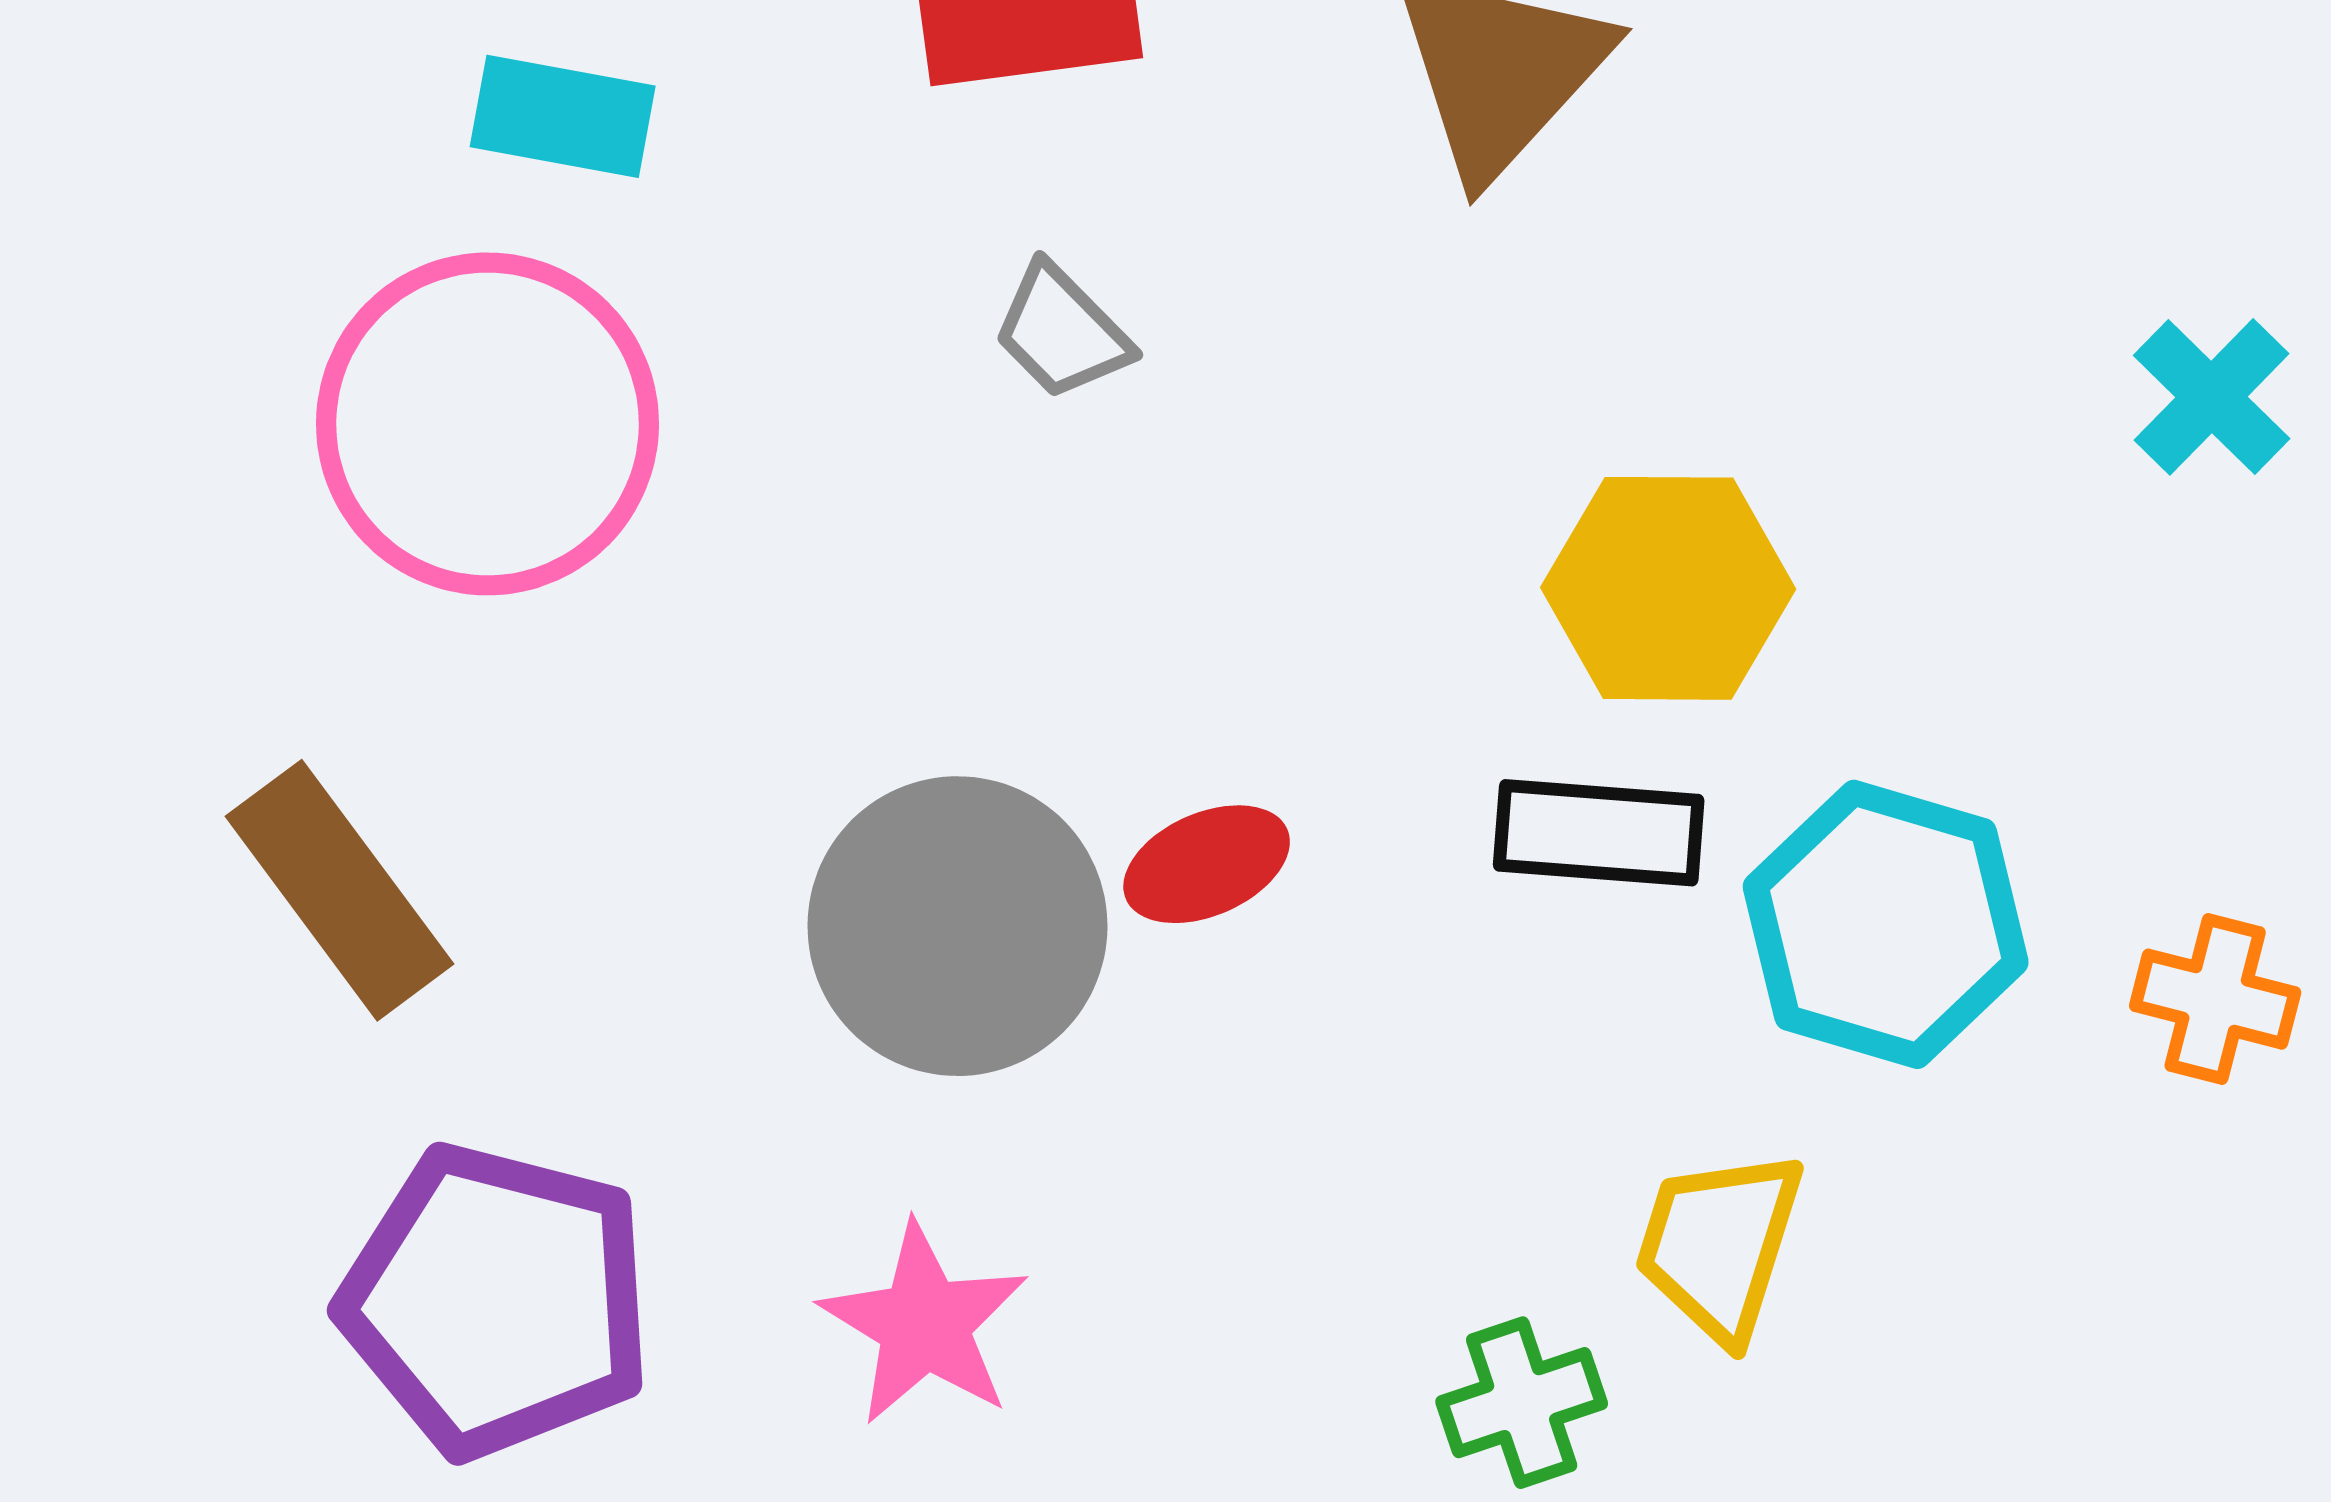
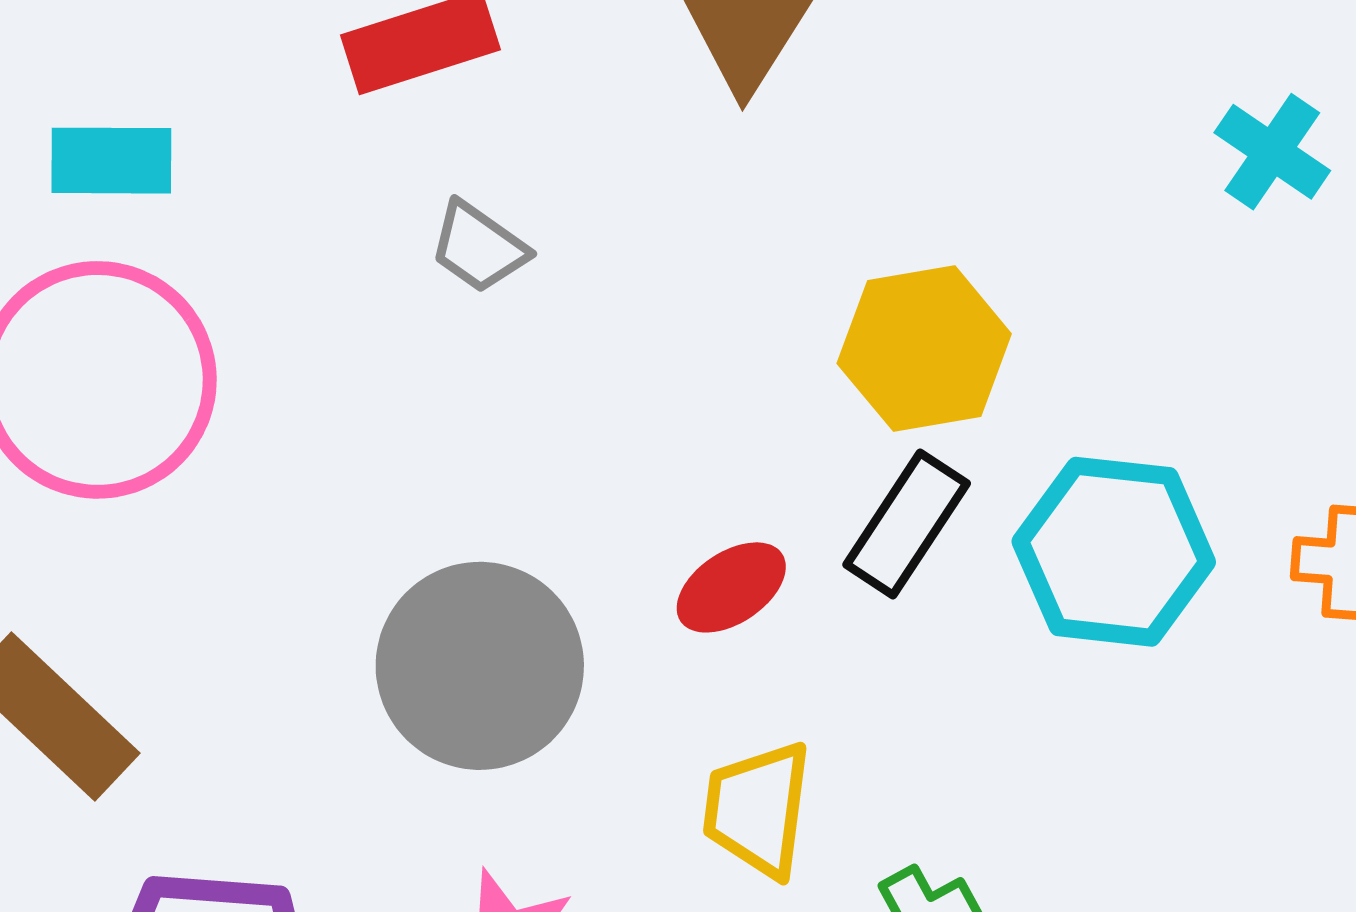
black rectangle: (1599, 833) -> (907, 524), turned -51
red ellipse: (1207, 864) -> (731, 587), moved
yellow trapezoid: (1719, 1245) -> (758, 809), moved

